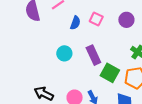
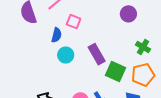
pink square: (96, 19) -> (74, 22), moved
blue semicircle: (75, 23) -> (57, 35), moved

